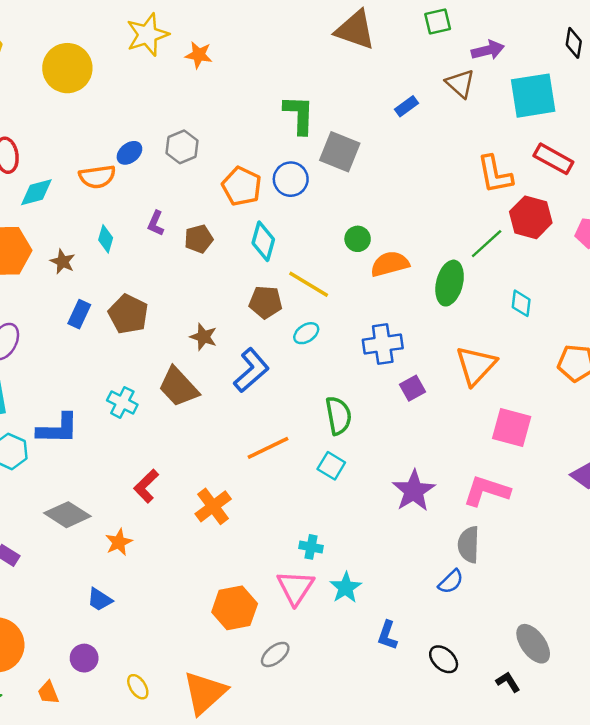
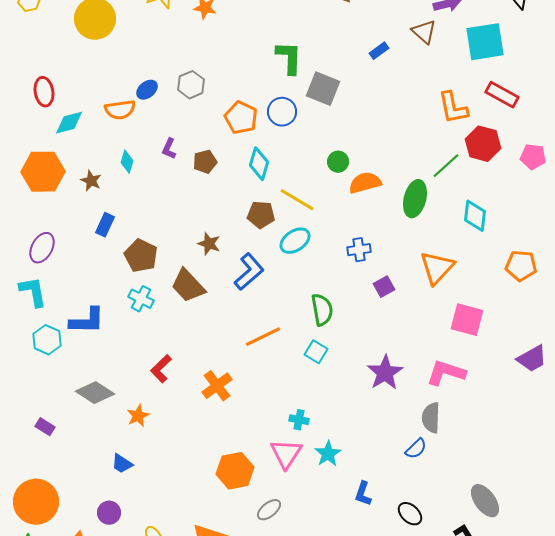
cyan diamond: (521, 303) -> (475, 216), size x1.4
brown pentagon: (128, 314) -> (141, 256), moved
cyan ellipse: (306, 333) -> (295, 241), size x1.4
blue cross: (383, 344) -> (359, 250), size x0.7

